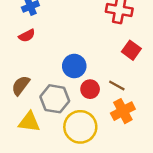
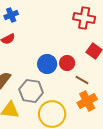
red circle: (90, 89) -> (67, 63), moved

